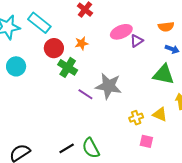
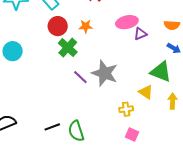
cyan circle: (16, 66) -> (13, 51), moved
yellow triangle: (160, 114) -> (146, 92), moved

